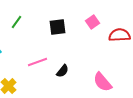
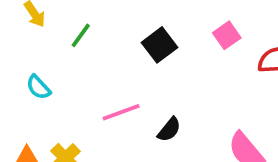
black square: (58, 27) -> (160, 45), turned -30

